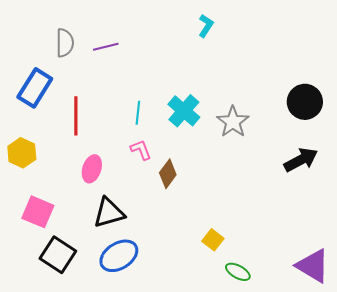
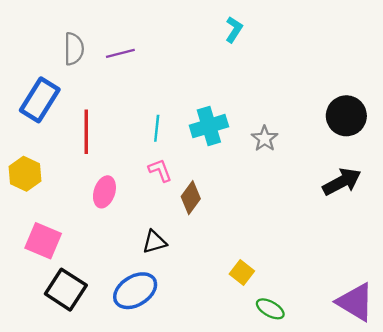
cyan cross: (184, 111) -> (209, 126), turned 32
gray star: (233, 122) -> (265, 139), size x0.7
black triangle: (109, 213) -> (154, 242), moved, size x0.7

